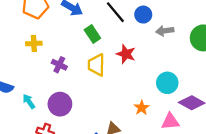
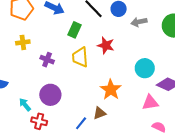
green rectangle: (92, 34) -> (74, 30), turned 63
cyan arrow: (29, 101) -> (25, 105), moved
orange star: (142, 108) -> (111, 90), moved, size x1.5

